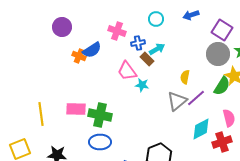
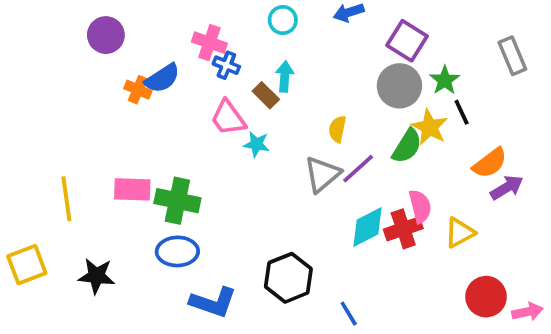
blue cross: (138, 43) -> (226, 65), moved, turned 32
cyan arrow: (157, 49) -> (285, 76), turned -56
red cross: (222, 142) -> (403, 229), moved

